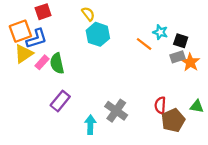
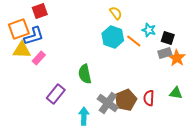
yellow semicircle: (88, 14) -> (116, 13), moved
cyan hexagon: (98, 34) -> (113, 37), moved
yellow triangle: (24, 54) -> (22, 50), turned 36
green semicircle: (57, 63) -> (85, 74), moved
green triangle: (197, 106) -> (176, 93), moved
brown pentagon: (173, 120) -> (126, 100), moved

